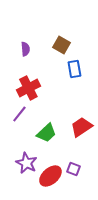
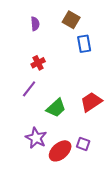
red cross: (28, 88) -> (38, 63), size x0.6

